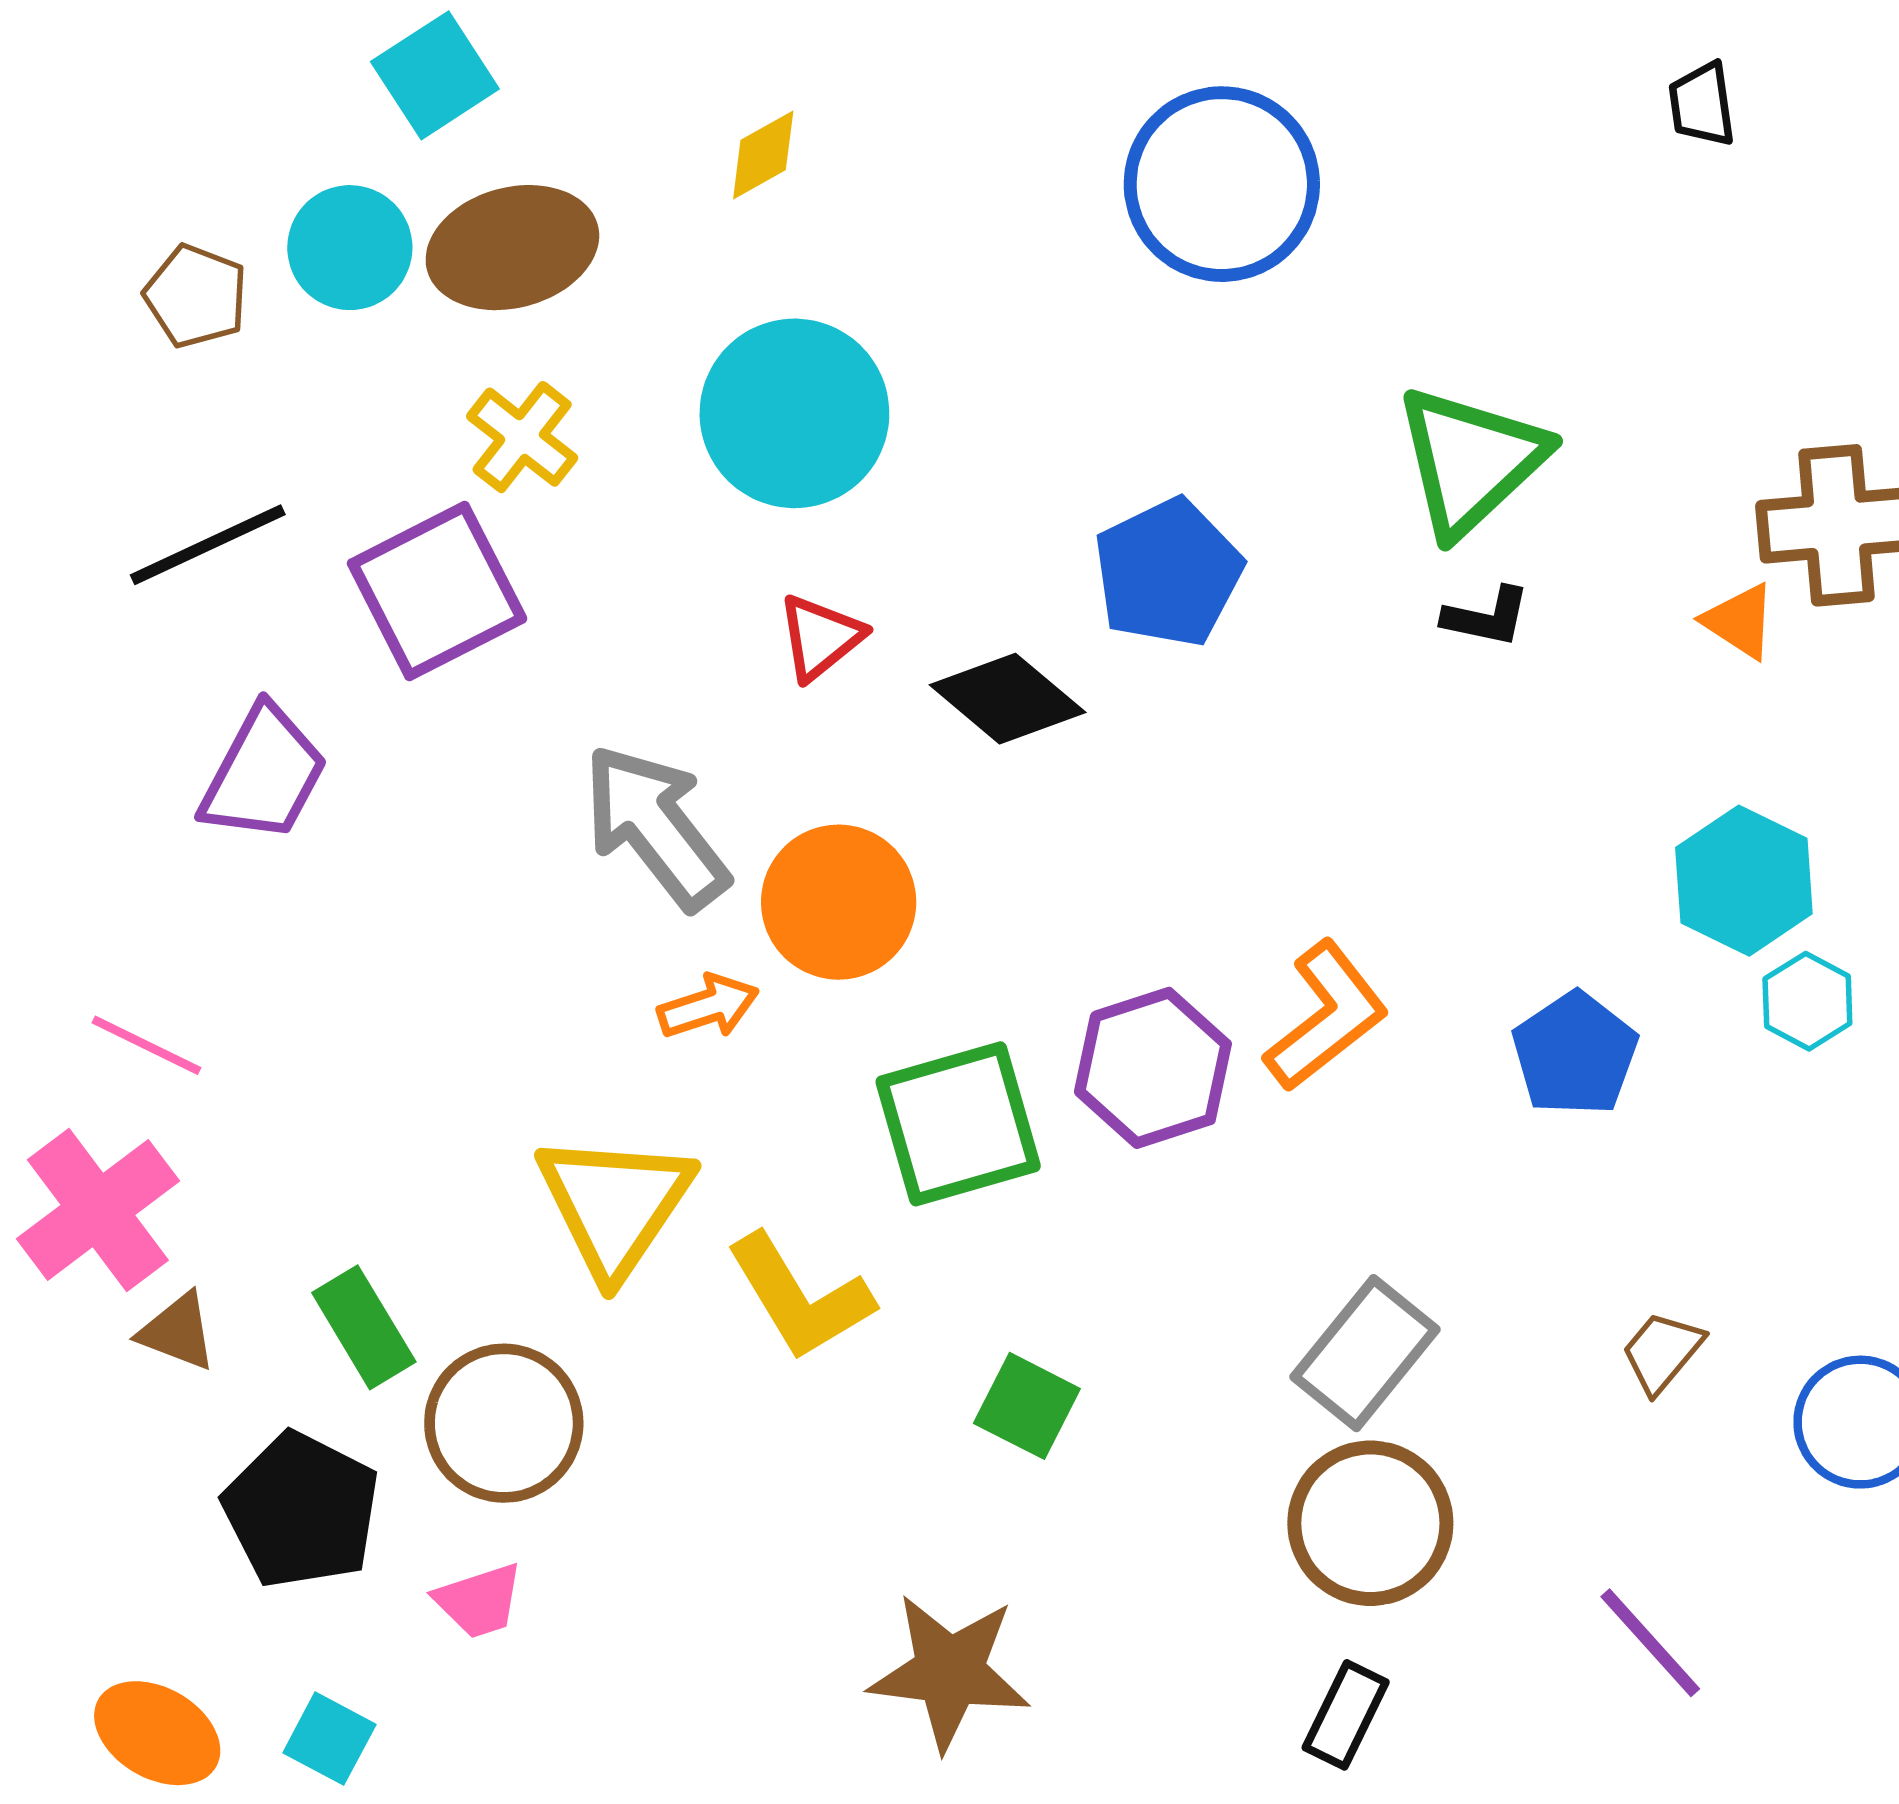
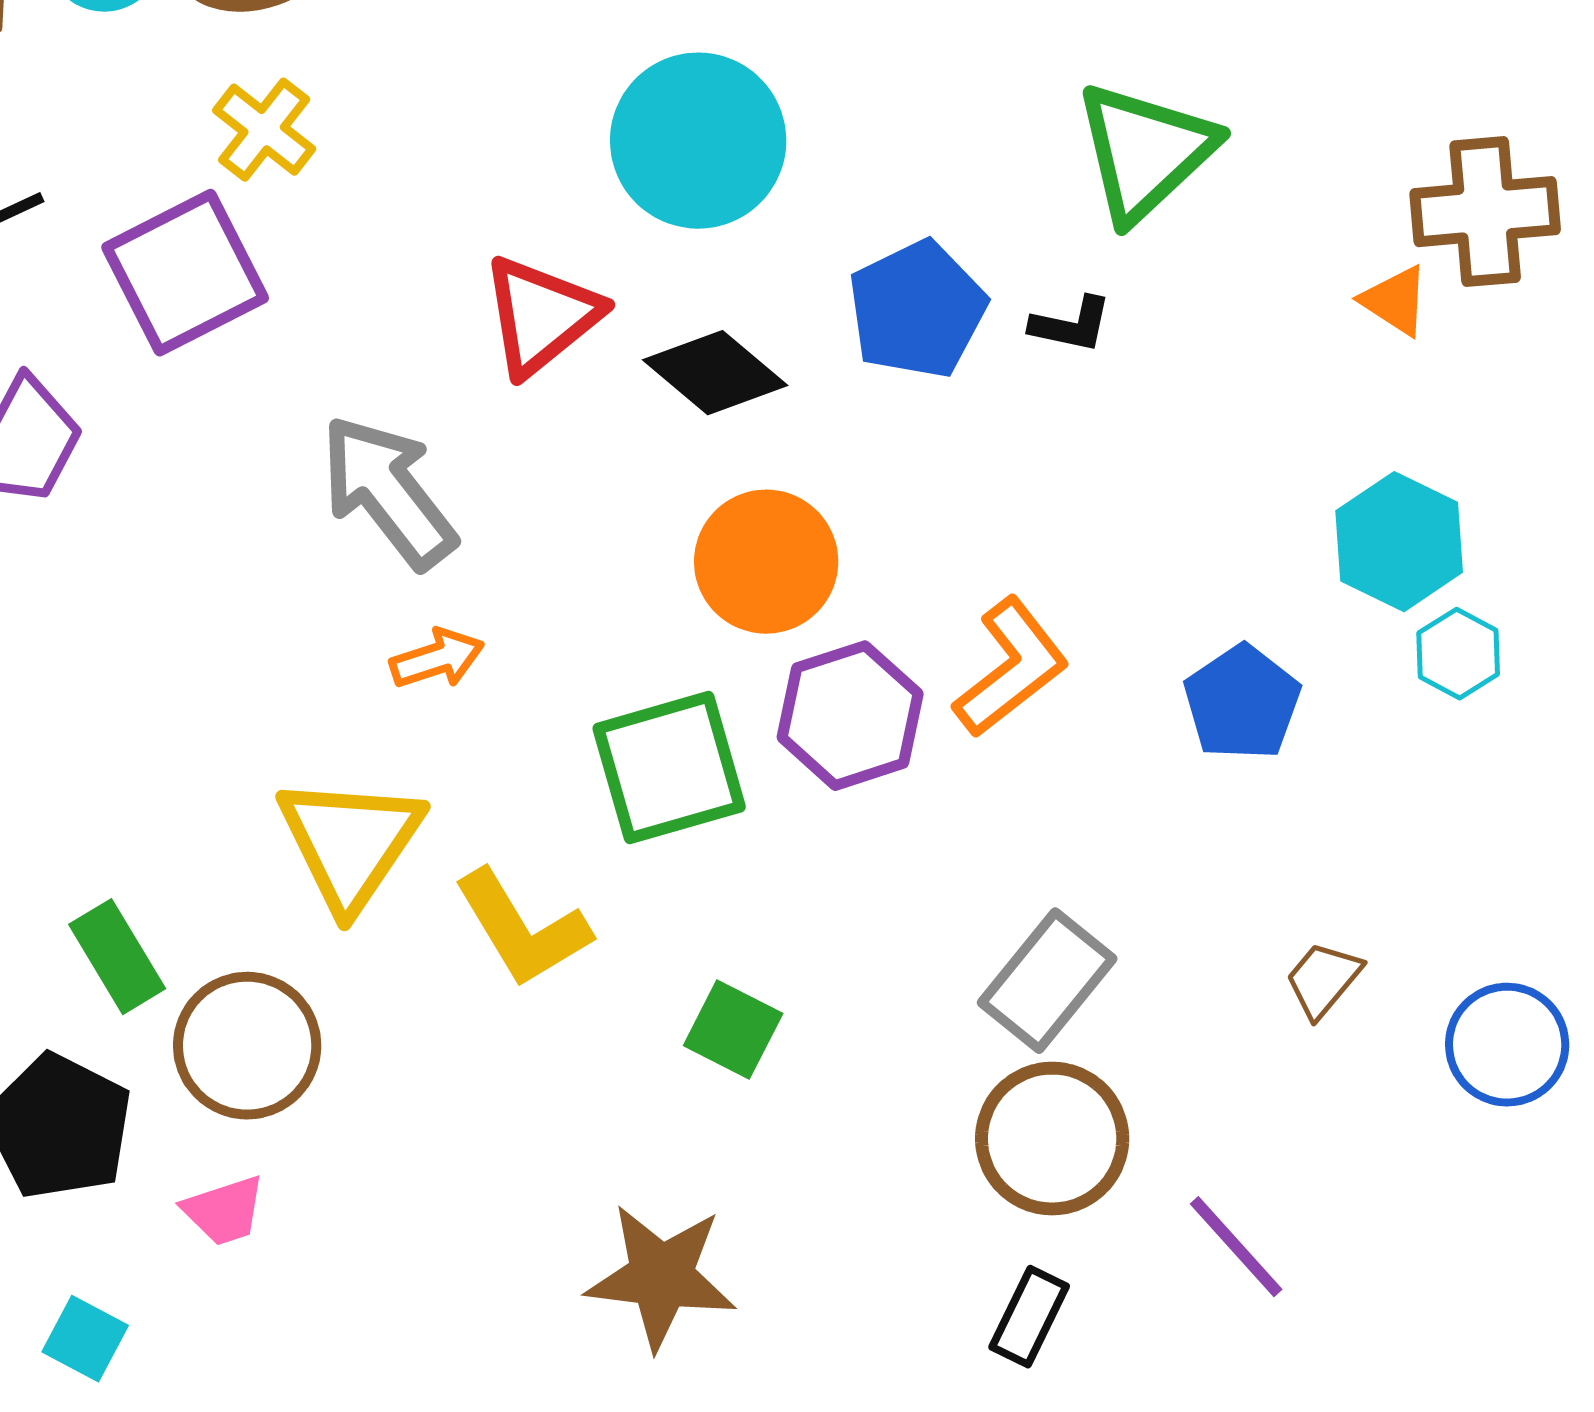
cyan circle: (794, 413) -> (698, 141), moved
blue pentagon: (1168, 573) -> (917, 310), moved
black L-shape: (1487, 617) -> (1071, 325), moved
red triangle: (820, 637) -> (541, 316), size x1.5
orange circle: (839, 902) -> (766, 562), moved
purple line: (1650, 1643) -> (1236, 1247), moved

